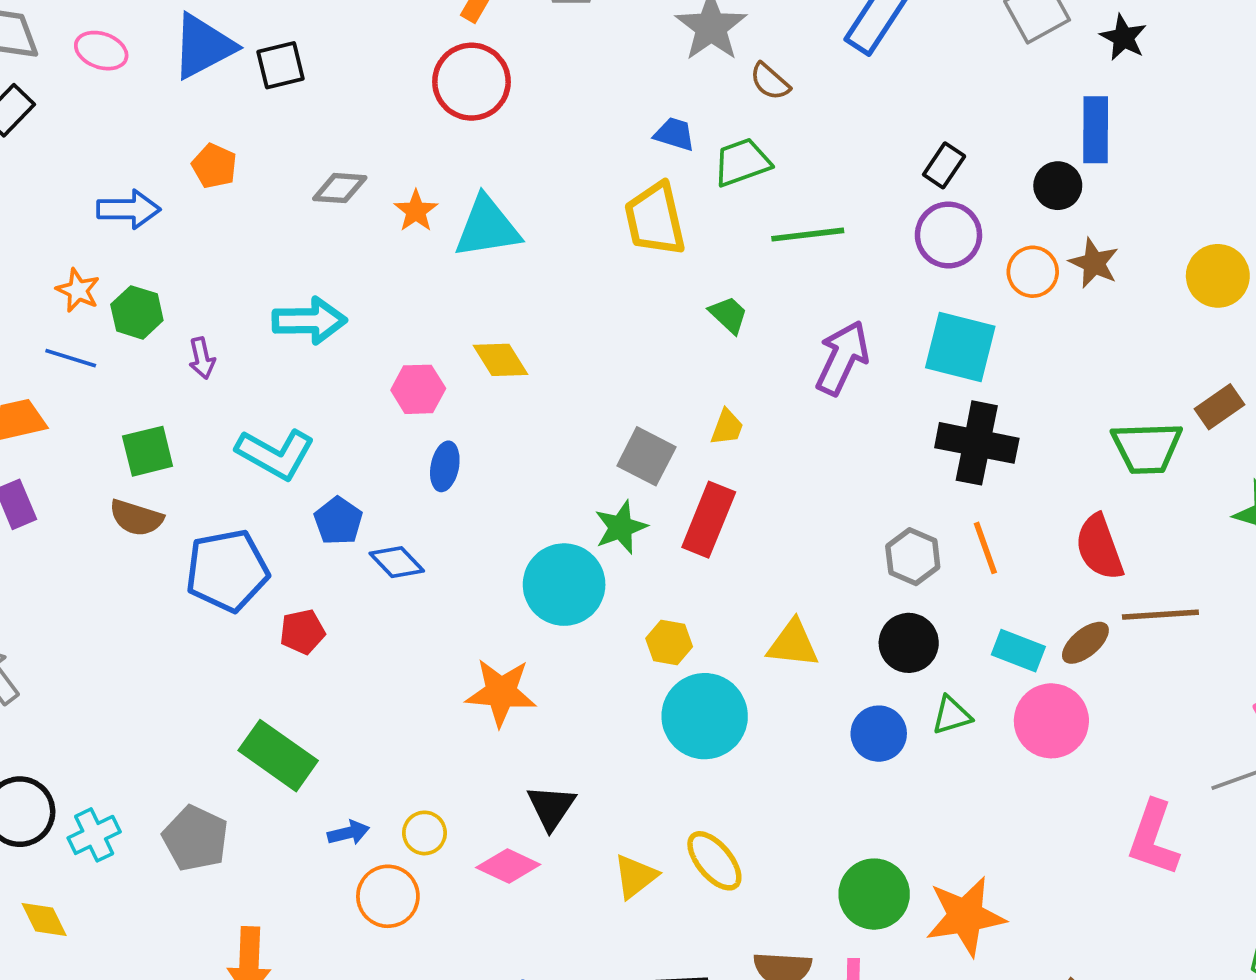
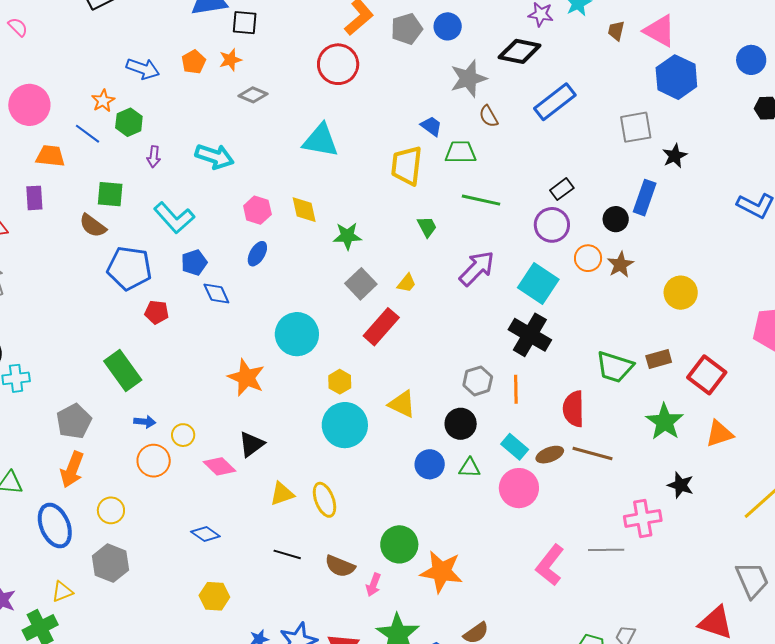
orange star: (416, 211) -> (230, 60), moved
green star: (621, 527) -> (347, 236), moved
gray pentagon: (195, 838) -> (74, 421), moved

